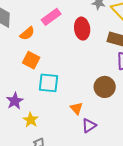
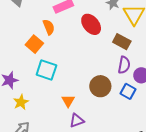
red ellipse: (82, 29) -> (91, 24), turned -45
orange semicircle: (27, 33) -> (49, 27), moved, turned -84

